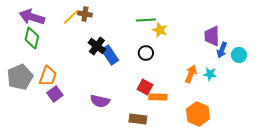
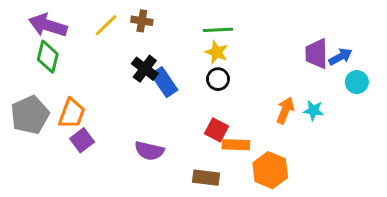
brown cross: (85, 14) -> (142, 21), moved
yellow star: (160, 30) -> (216, 52), moved
blue arrow: (222, 50) -> (340, 57), moved, turned -140
orange hexagon: (198, 114) -> (270, 170), moved

